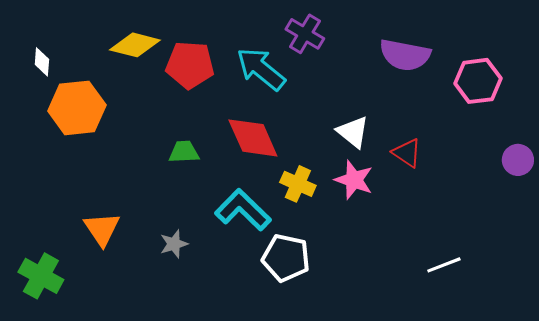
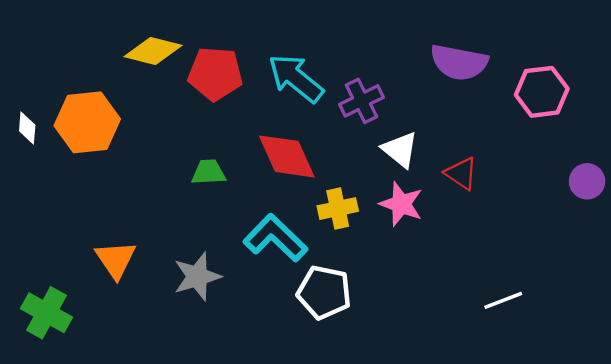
purple cross: (305, 34) -> (362, 101), moved, turned 33
white diamond: (42, 62) -> (27, 128), moved
yellow cross: (298, 184) -> (338, 209), turned -36
gray star: (174, 244) -> (197, 277), size x1.5

